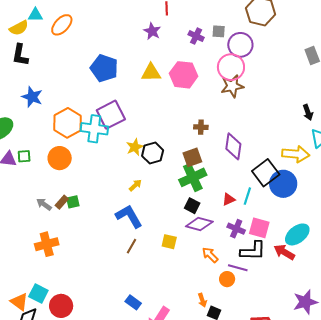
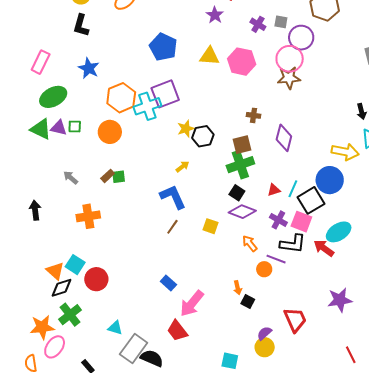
cyan cross: (94, 129) -> (147, 106), turned -32
black square: (266, 173) -> (311, 200), moved
gray arrow: (44, 204) -> (71, 178), moved

